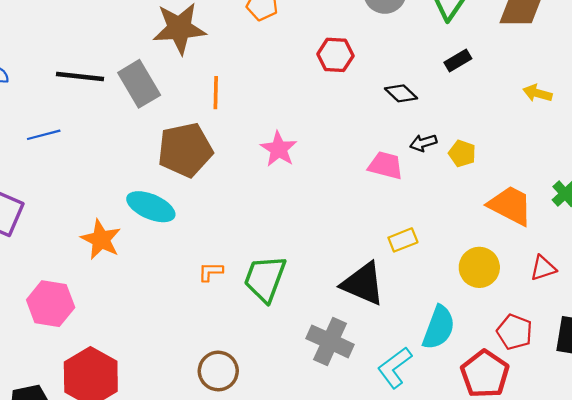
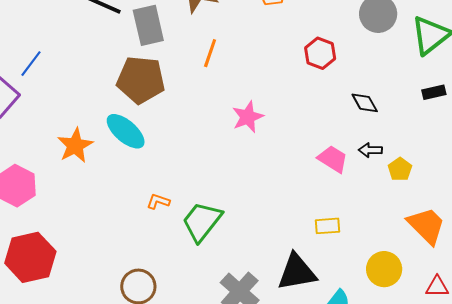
black rectangle: (458, 61) -> (434, 92), moved
blue line: (44, 135) -> (31, 64), moved, turned -56
brown pentagon: (185, 150) -> (141, 80), moved
black triangle: (363, 284) -> (297, 272), moved, turned -51

